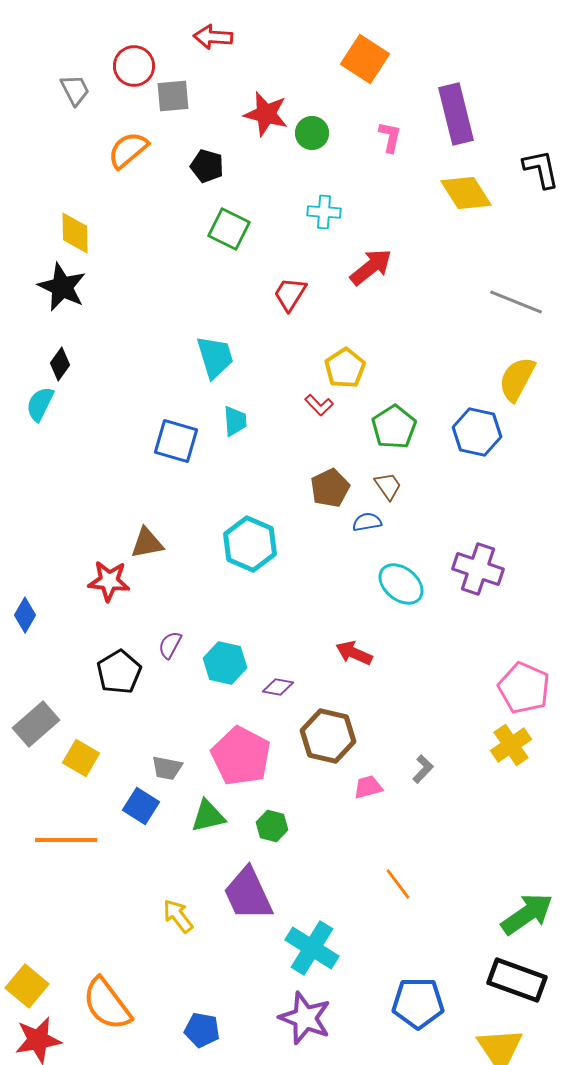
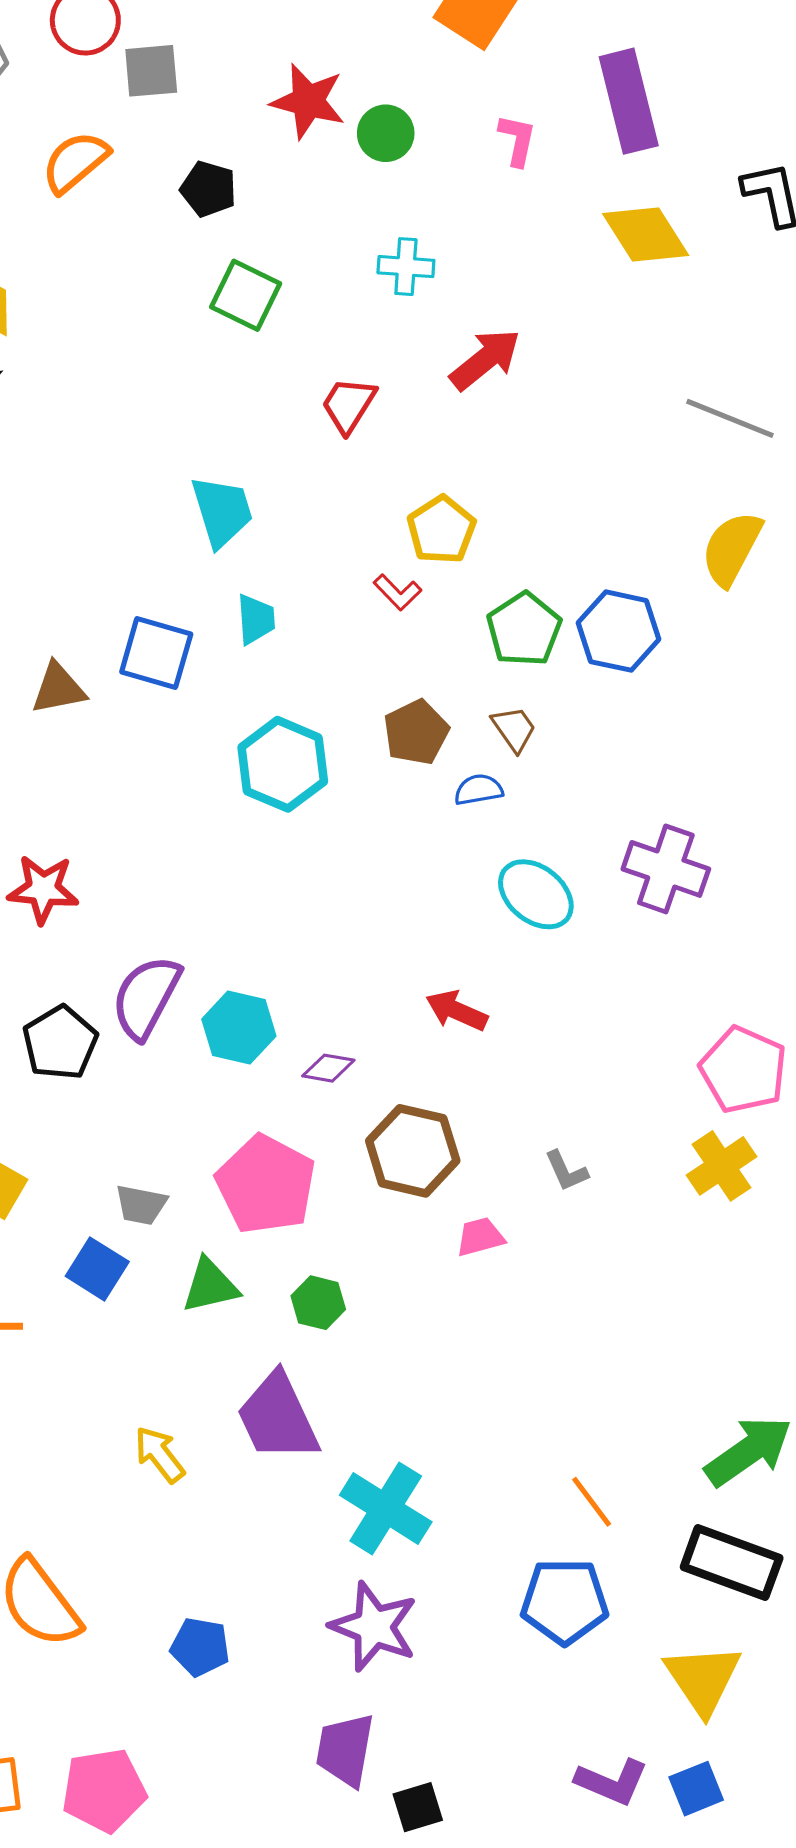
blue hexagon: (477, 432) -> (619, 631), moved
brown triangle: (147, 543) -> (58, 688), moved
cyan hexagon: (250, 544) -> (283, 764), moved
purple semicircle: (170, 645) -> (146, 997), size x1.8
gray L-shape: (423, 769) -> (566, 1171), moved, turned 112
orange line: (398, 884) -> (592, 1502), moved

